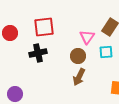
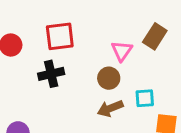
cyan square: (106, 52) -> (145, 98), moved
brown arrow: (79, 77) -> (110, 108), turned 42

